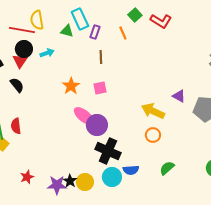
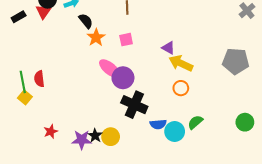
black semicircle: (17, 85) -> (86, 21), moved
purple triangle: (179, 96) -> (168, 48), moved
cyan circle: (112, 177) -> (175, 131), moved

